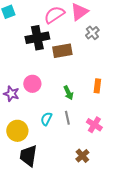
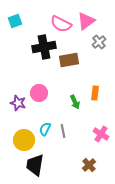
pink semicircle: (54, 15) -> (61, 24), turned -120
orange rectangle: (97, 86) -> (95, 93), moved
gray line: (67, 118) -> (63, 131), moved
cyan semicircle: (46, 119) -> (45, 129), moved

